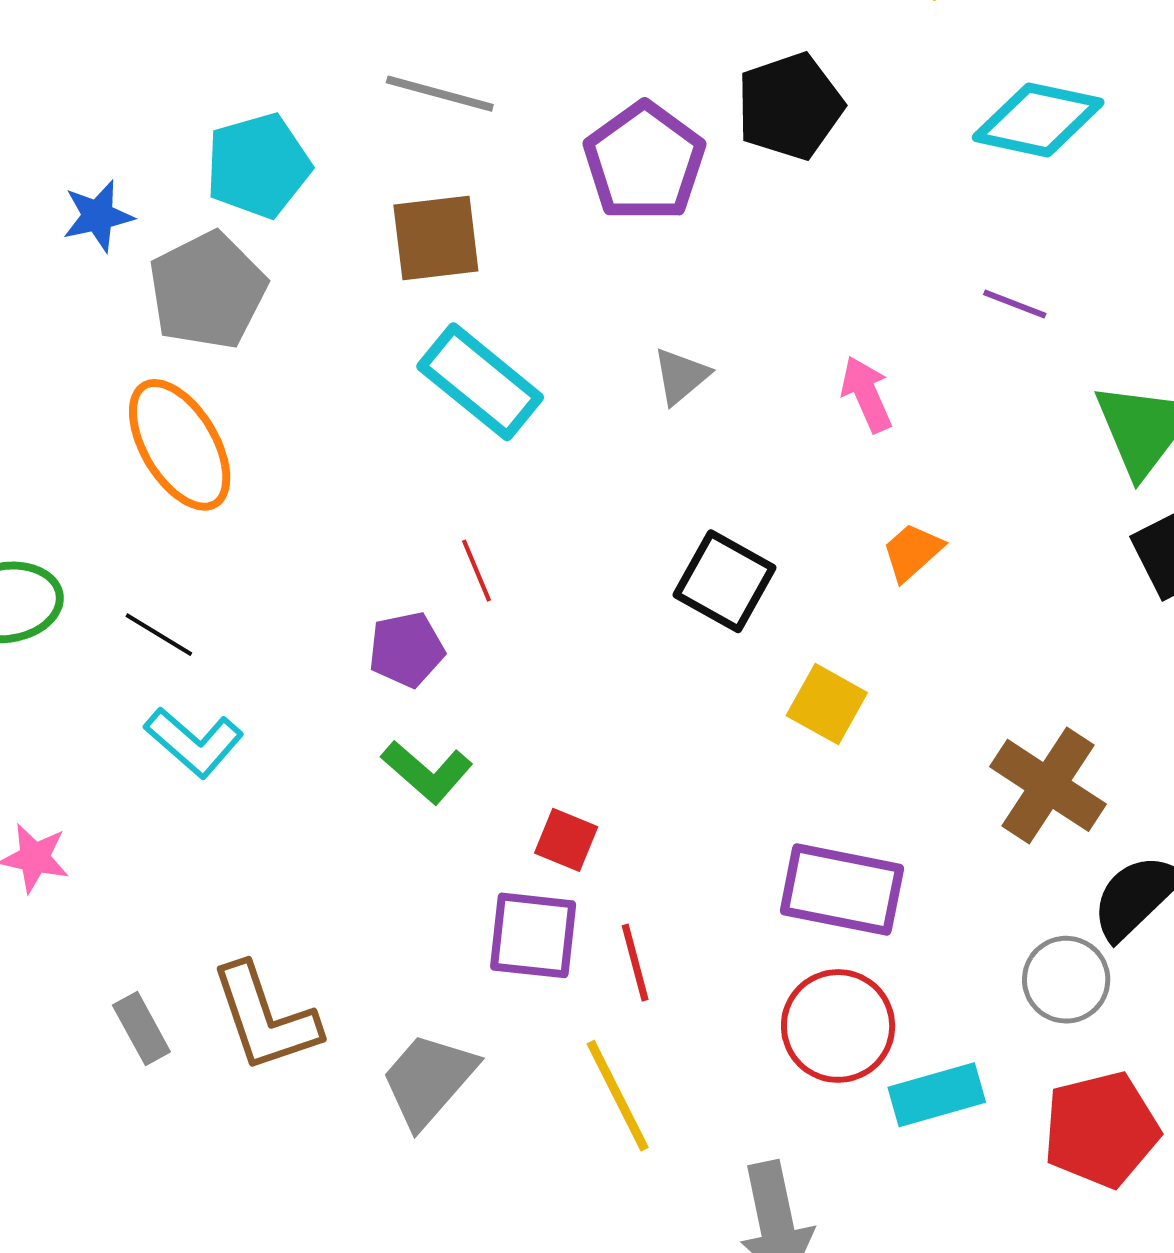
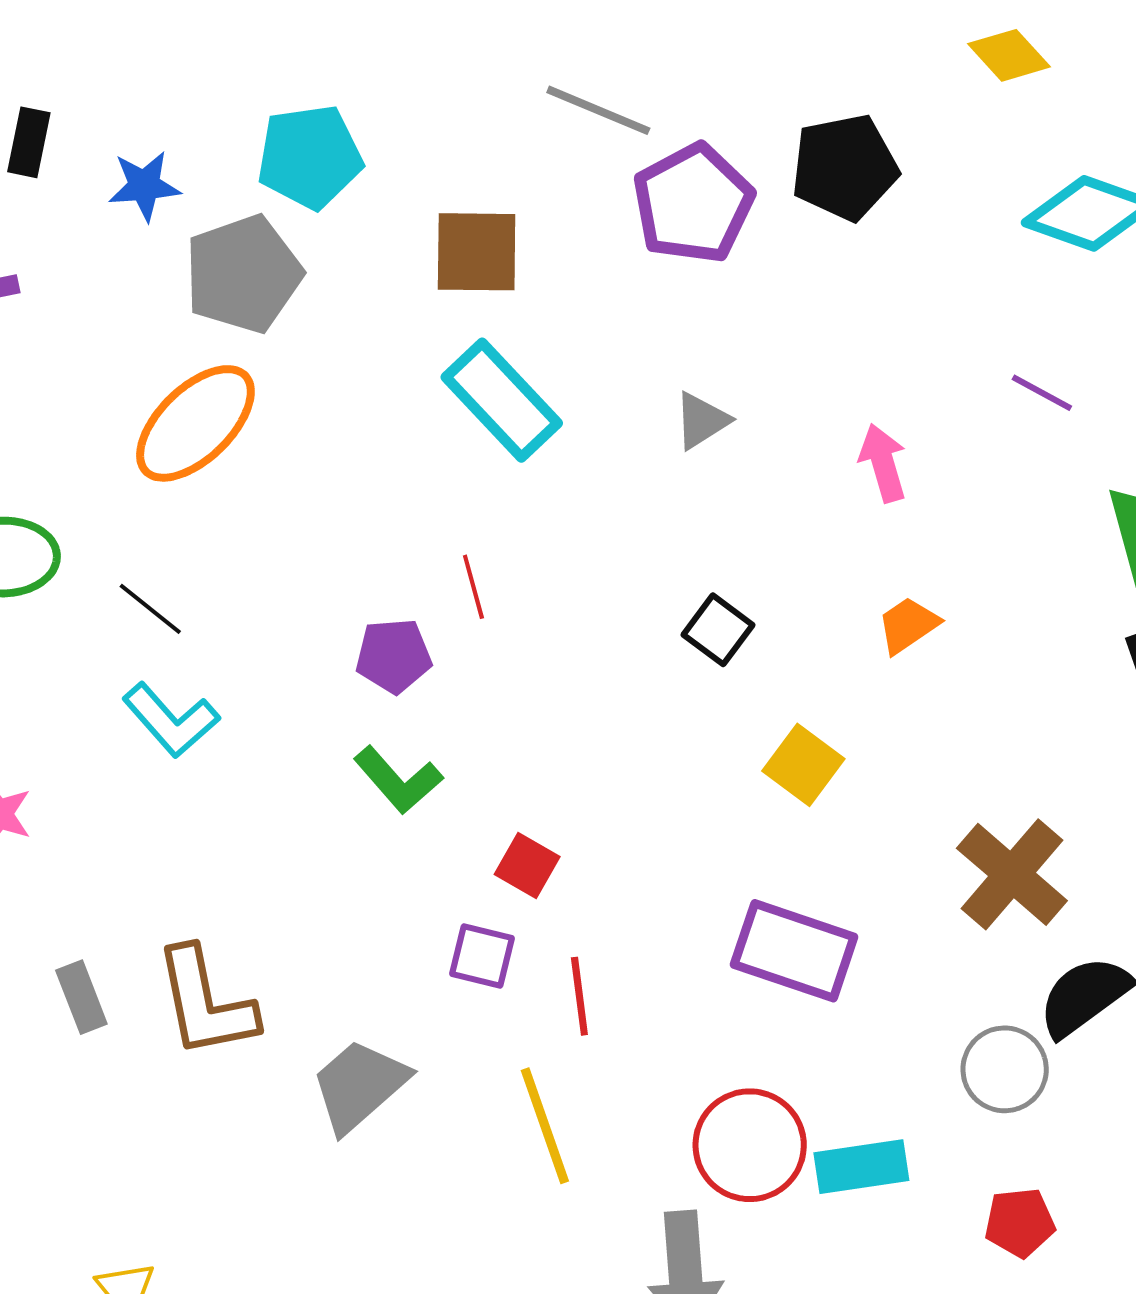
gray line: (440, 94) -> (598, 110), moved
orange ellipse: (180, 445) -> (195, 423), turned 69
black square: (725, 581) -> (718, 630), size x0.7
purple square: (533, 935) -> (482, 956), size x0.7
red circle: (838, 1026) -> (750, 1145), moved
red pentagon: (1101, 1130) -> (1020, 1223), size x0.6

